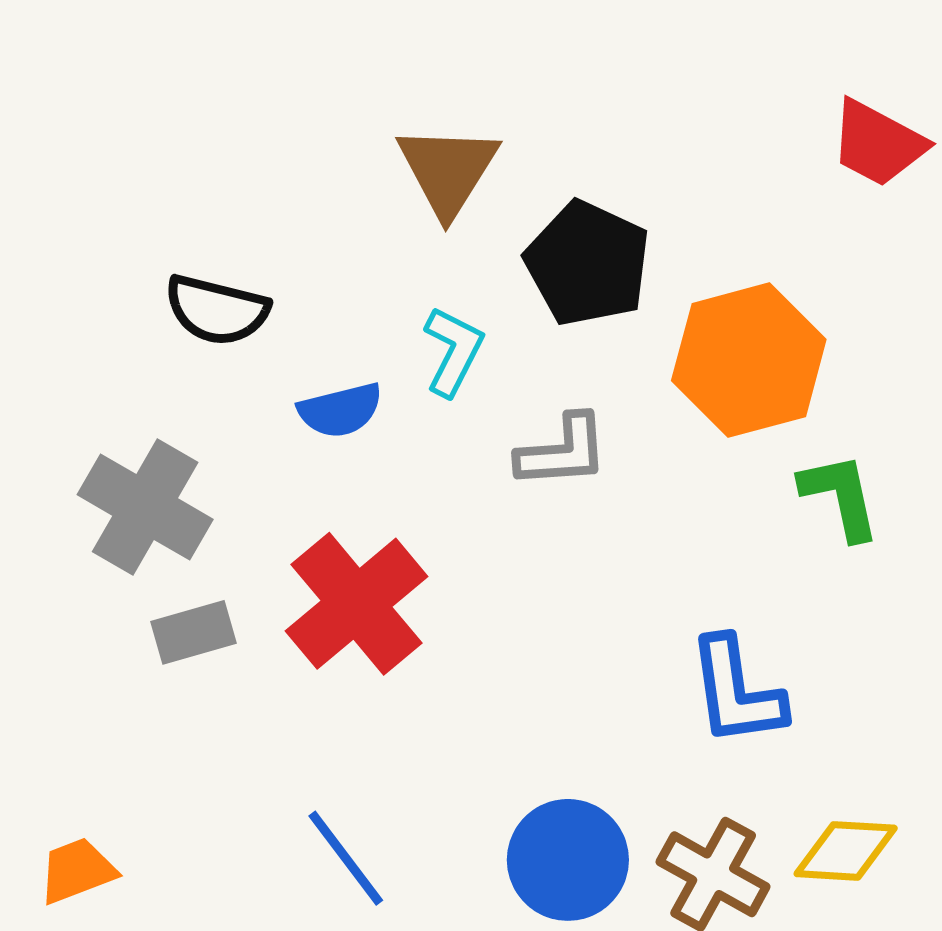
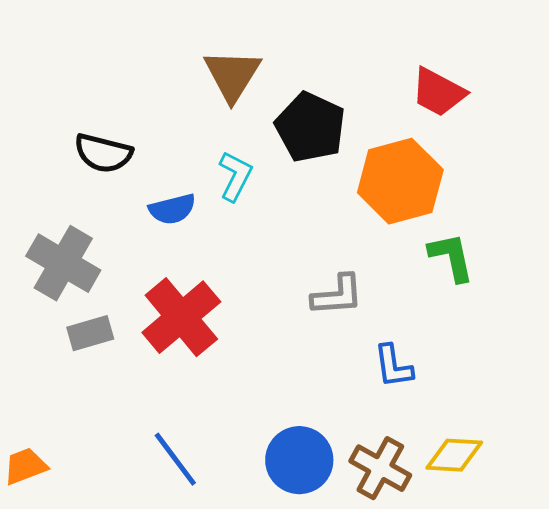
red trapezoid: (878, 143) -> (438, 92), moved
gray L-shape: (563, 451) -> (337, 295), moved
blue L-shape: (736, 692) -> (393, 366), size x0.7

